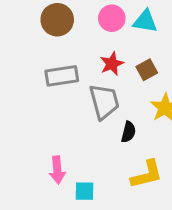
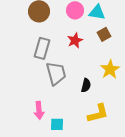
brown square: (147, 70) -> (104, 34), moved
gray rectangle: (62, 76) -> (42, 48), turned -65
gray trapezoid: (104, 102) -> (56, 73), moved

